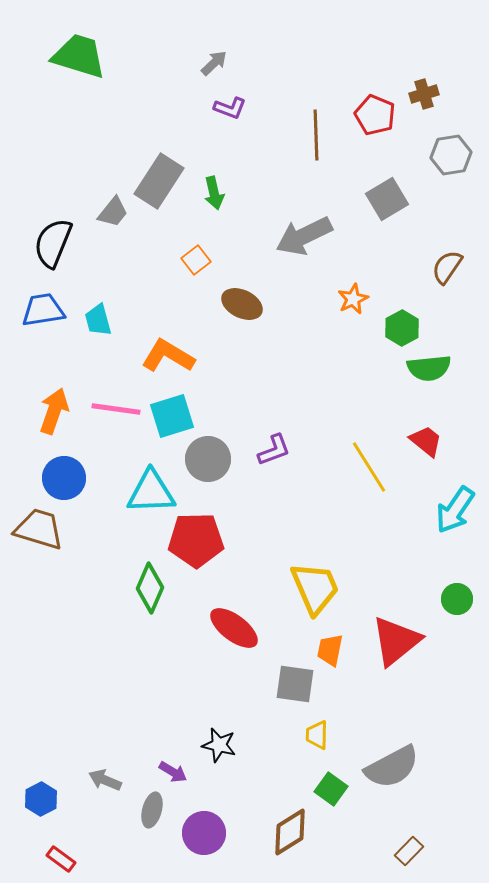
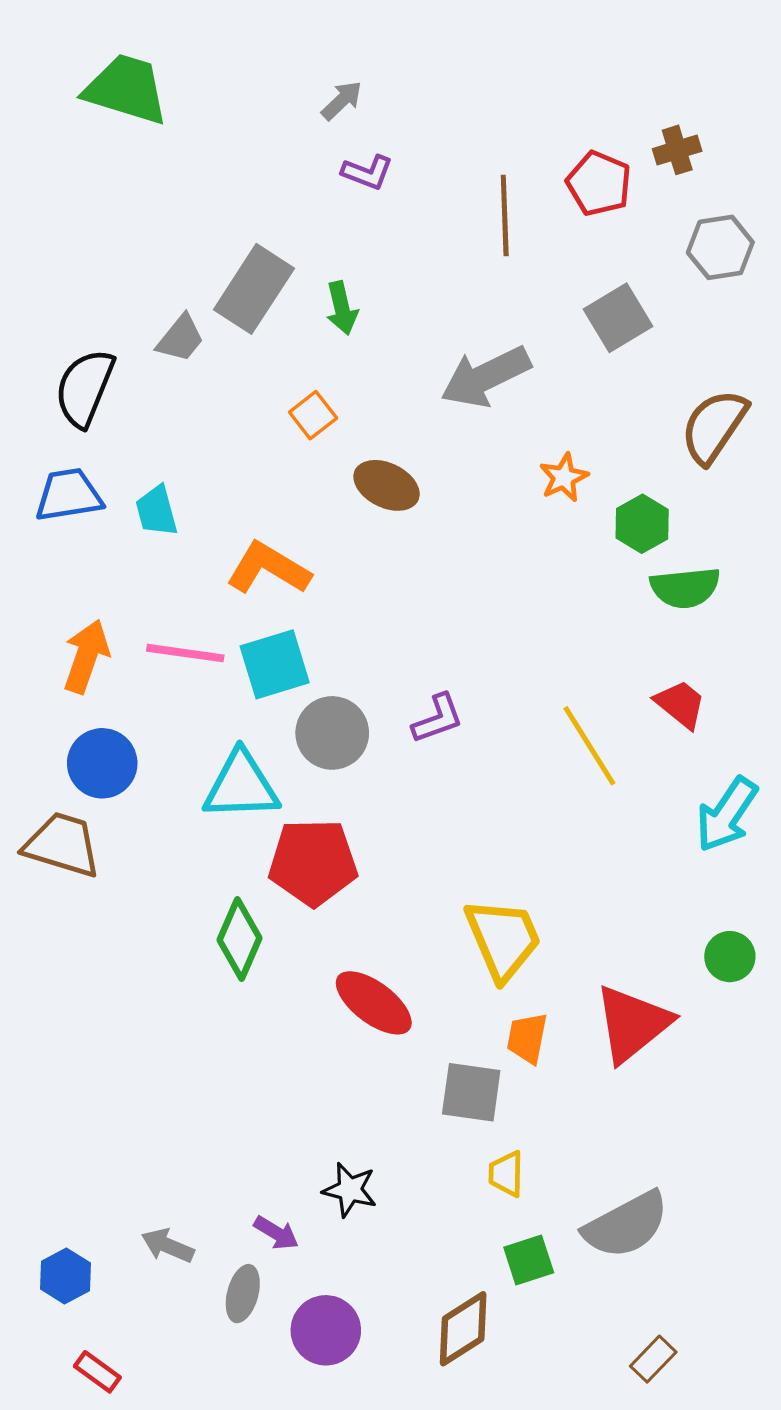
brown semicircle: (447, 267) -> (714, 426), size x1.4
green square: (331, 789) -> (529, 1260), turned 36

